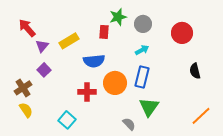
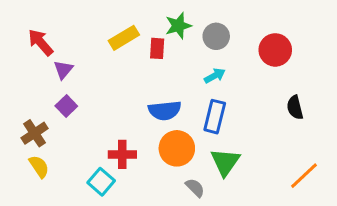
yellow rectangle: (69, 41) -> (124, 38), moved
blue semicircle: (94, 61) -> (165, 111), moved
orange circle: (115, 83) -> (177, 148), moved
red cross: (87, 92) -> (122, 154), moved

